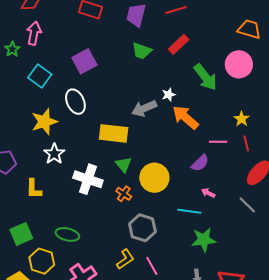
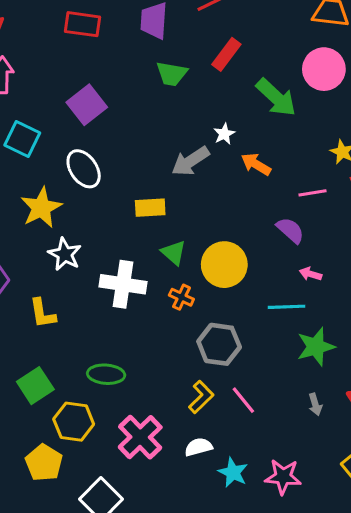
orange arrow: (185, 117) -> (256, 164), size x0.7
yellow rectangle: (114, 133) -> (150, 208), size x0.7
purple semicircle: (200, 163) -> (290, 230), turned -84

